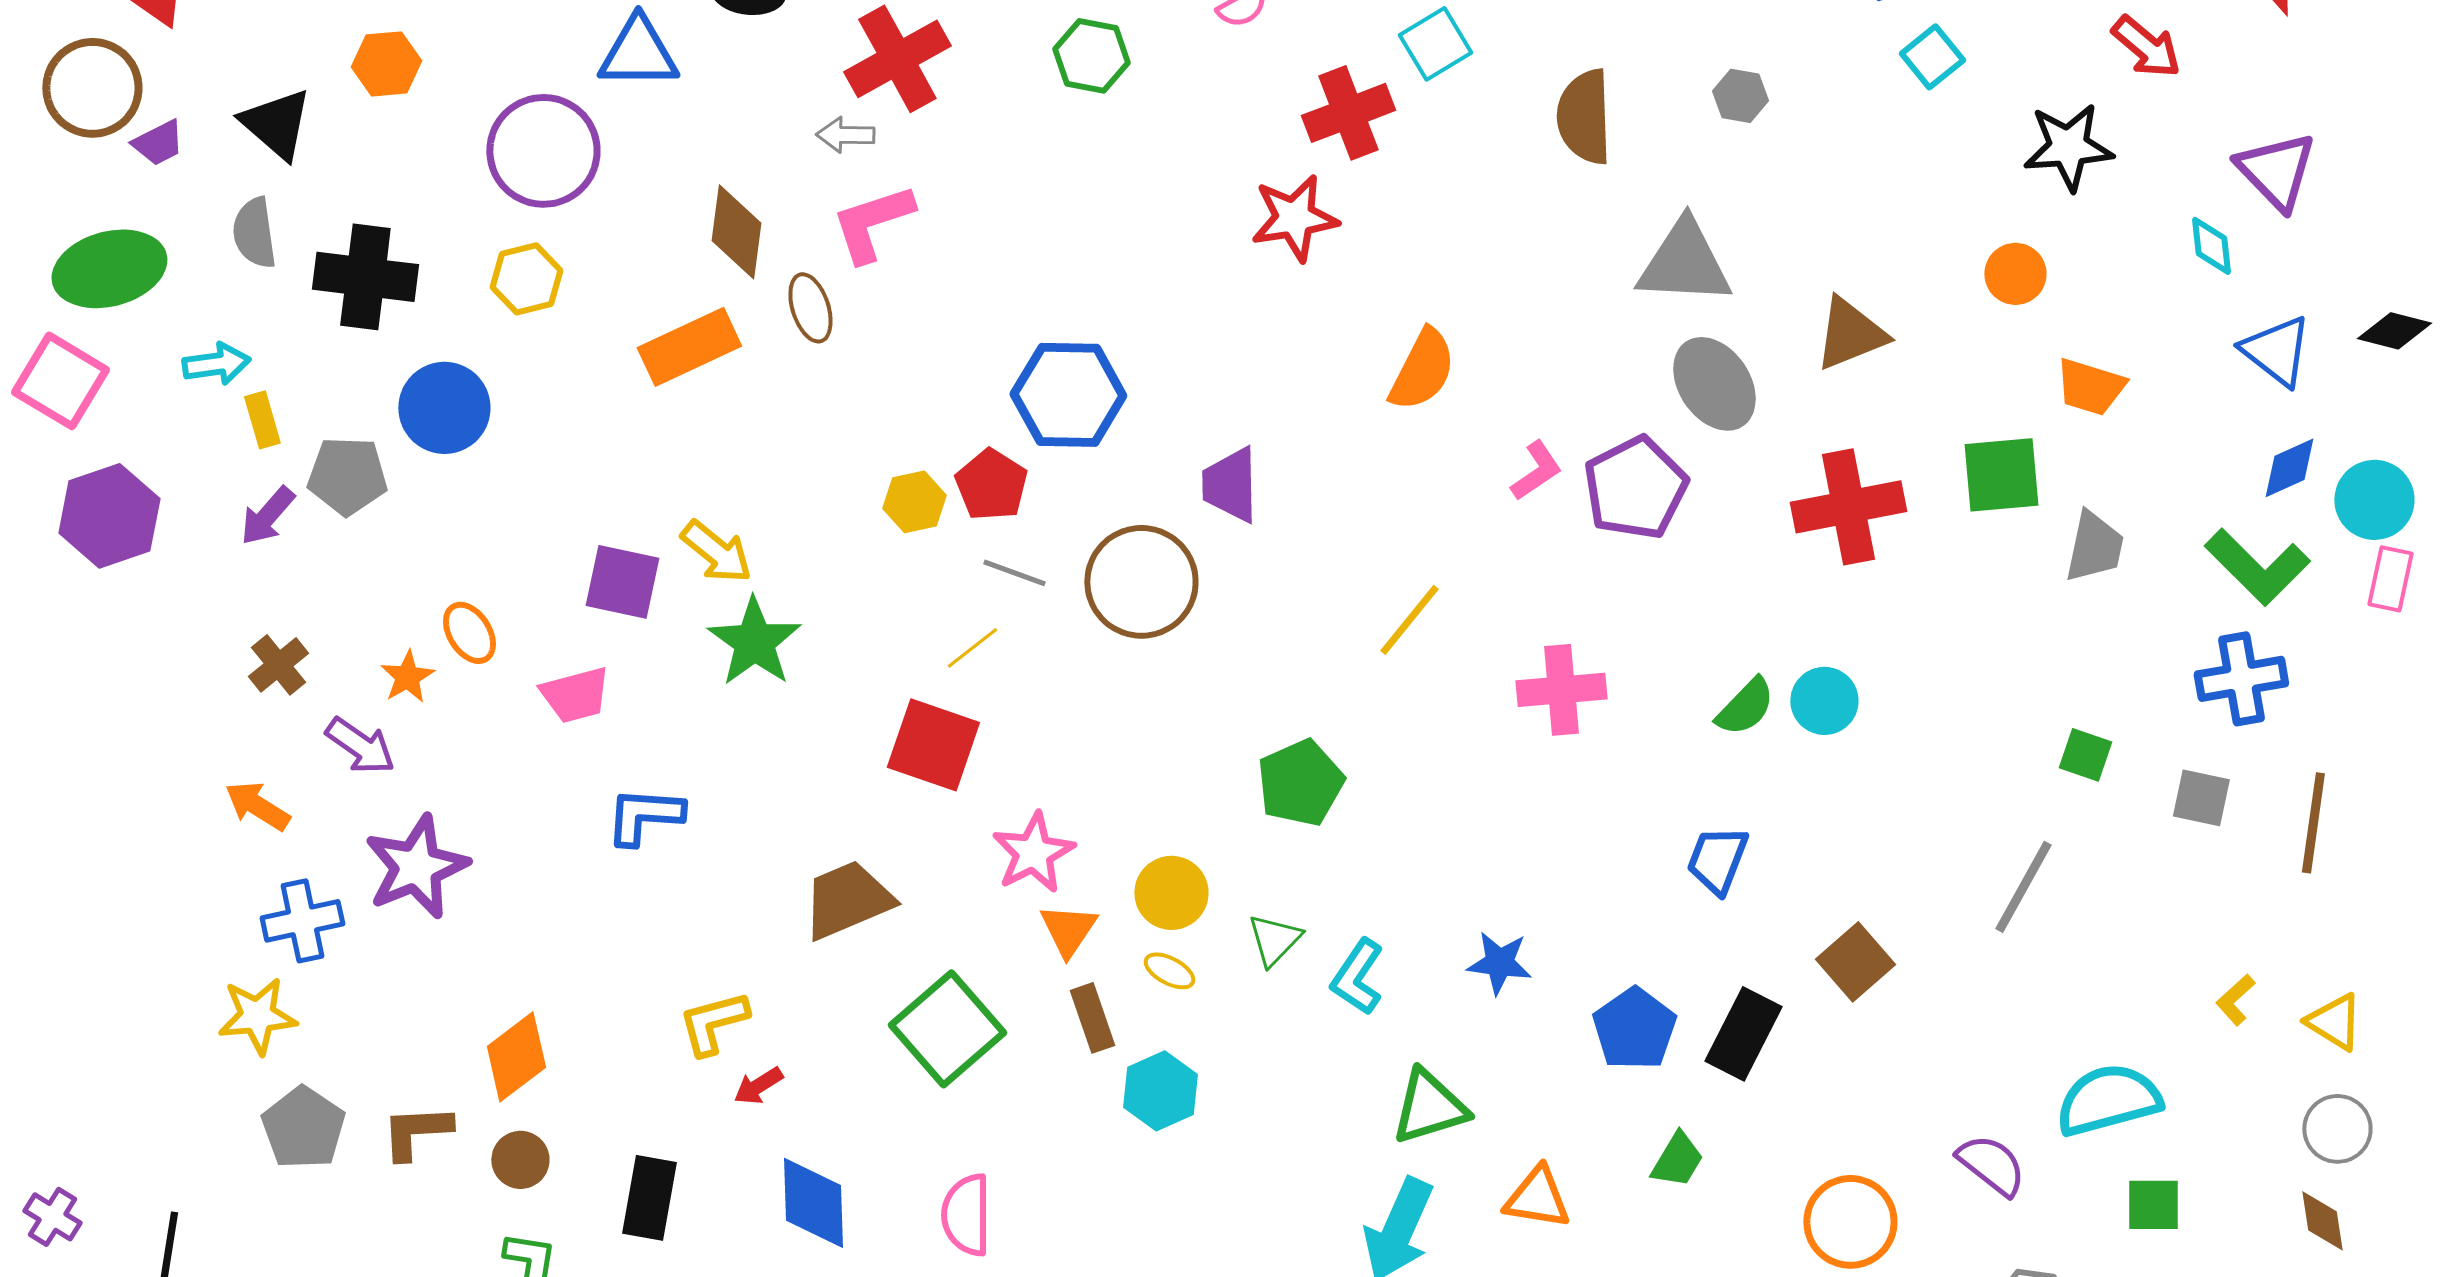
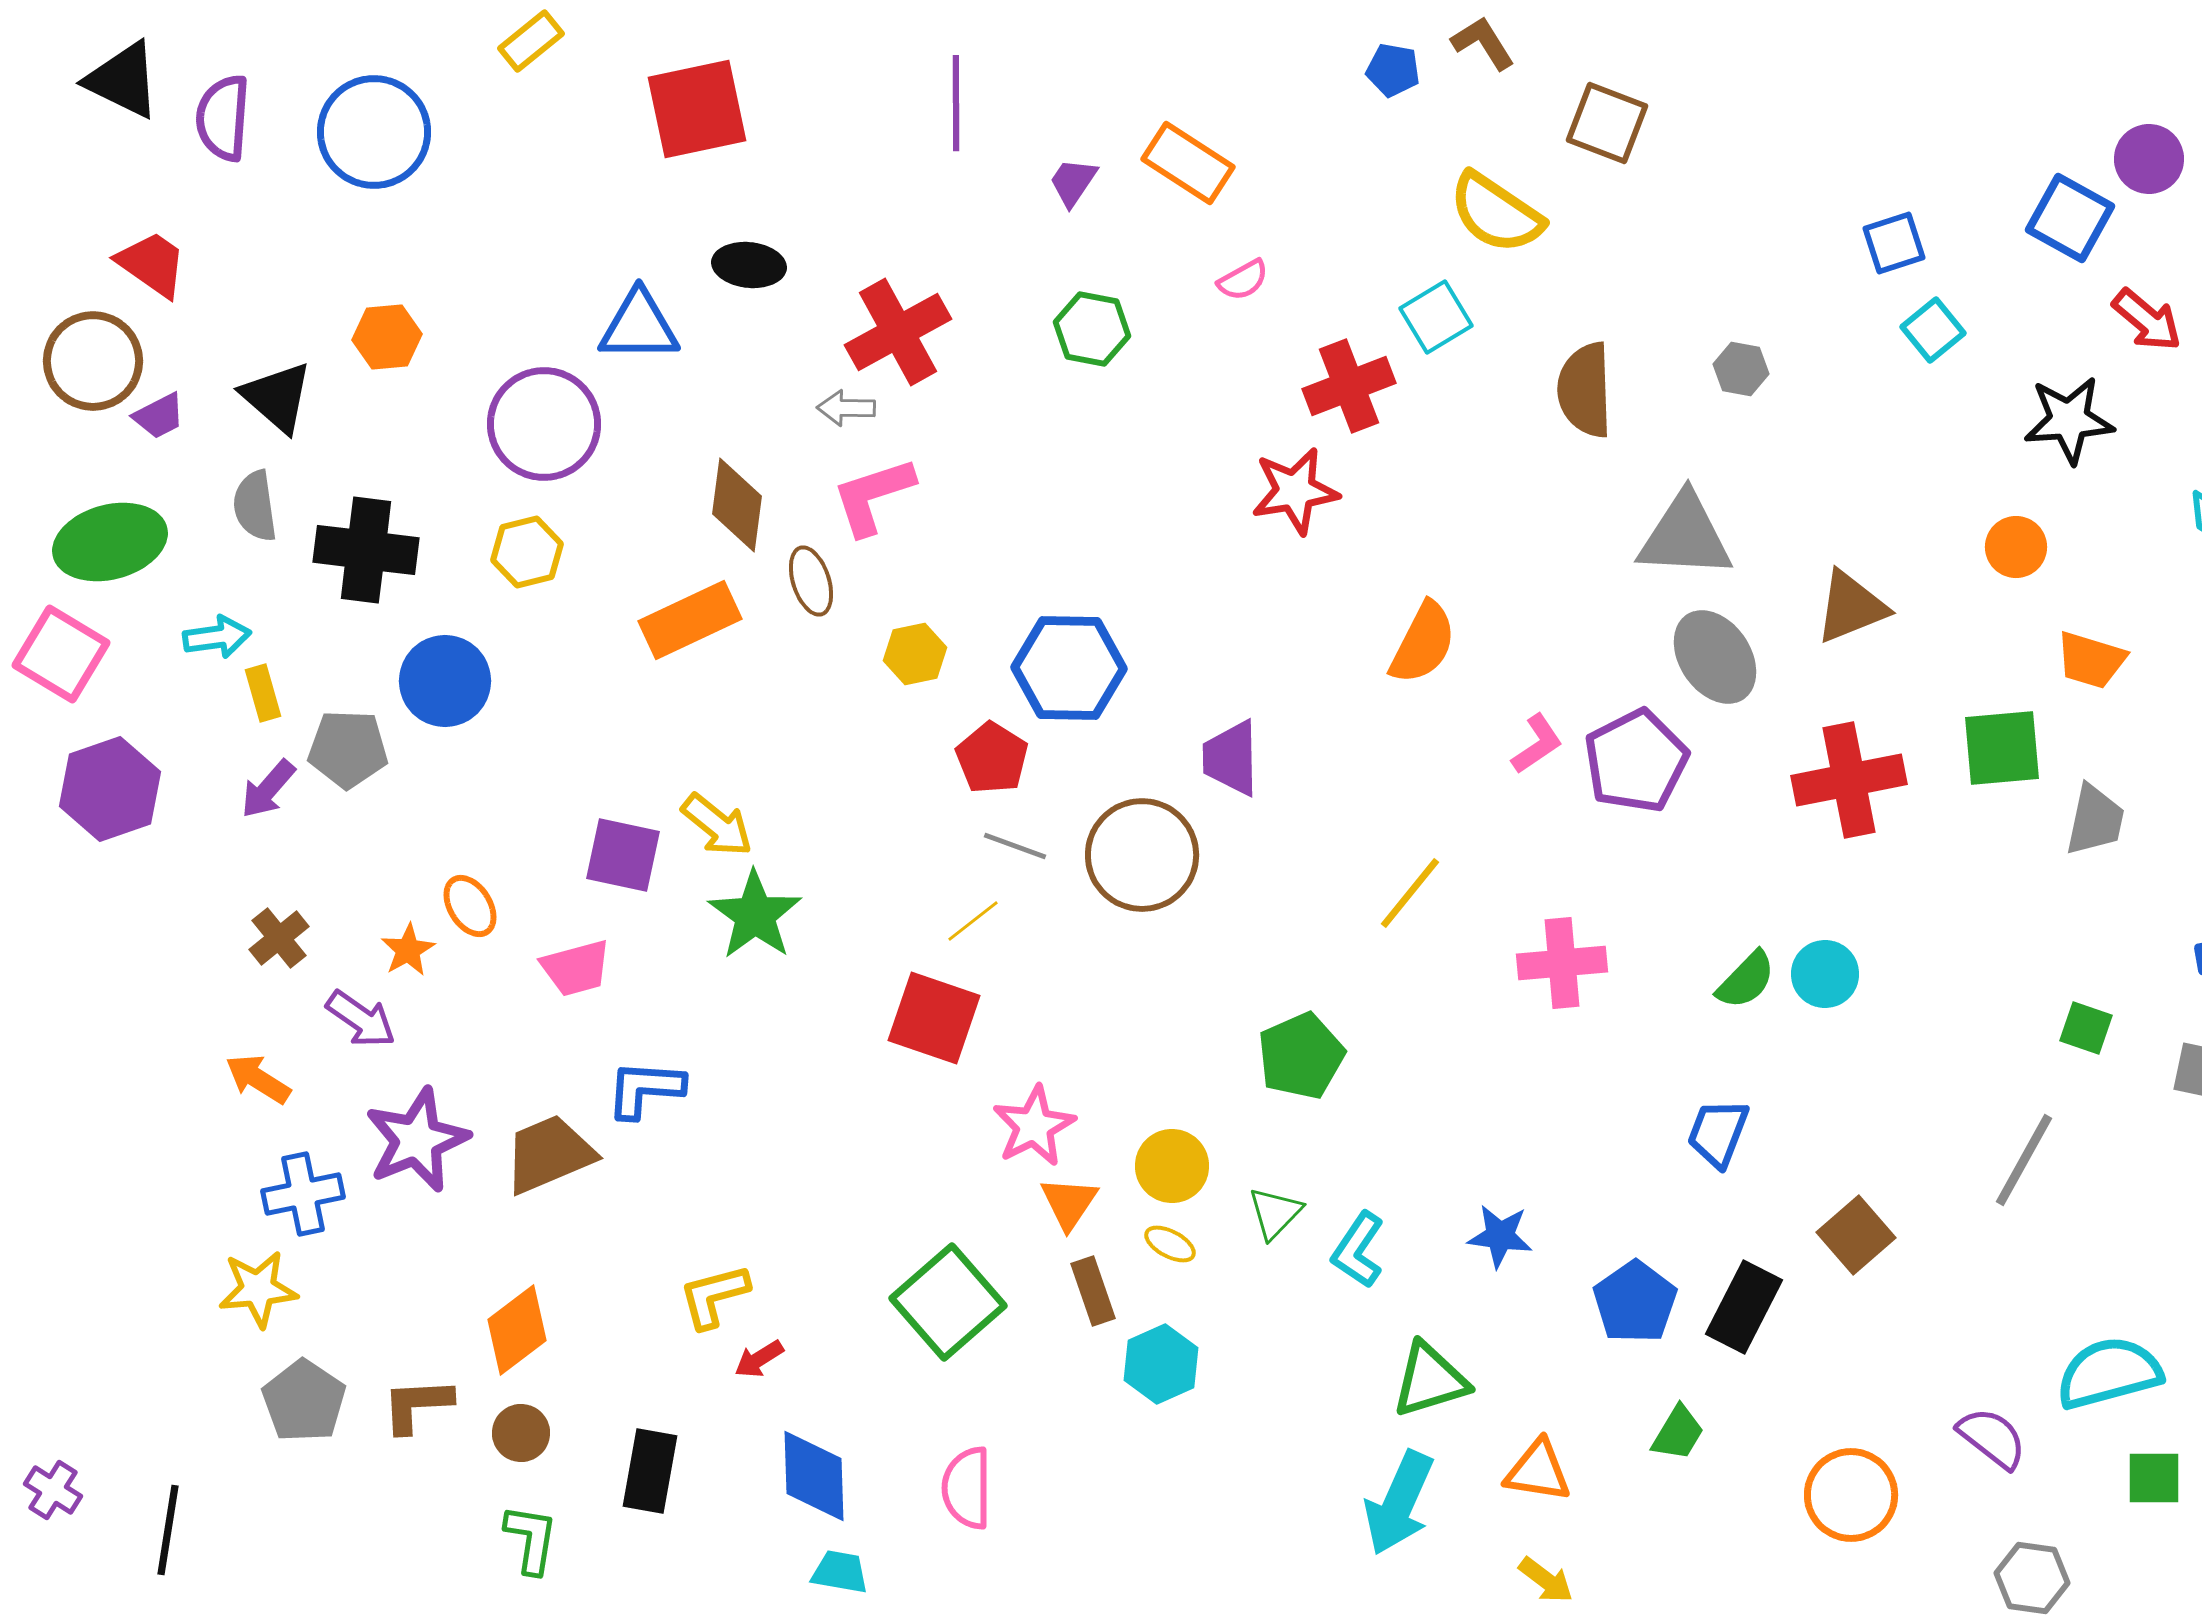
yellow hexagon: (914, 502) -> (915, 654), moved
brown trapezoid: (847, 900) -> (549, 1154), moved

